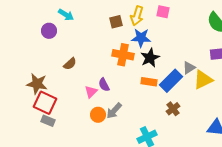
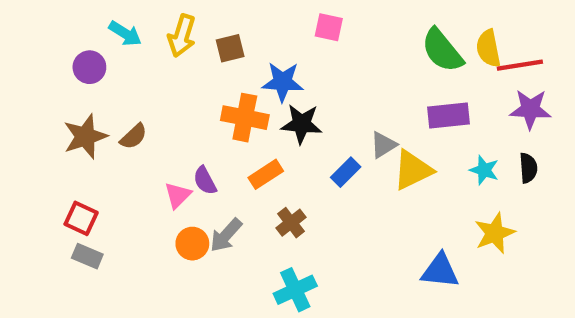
yellow arrow: (137, 16) -> (182, 36), moved
black star: (150, 58) -> (302, 124), turned 30
blue rectangle: (171, 81) -> (346, 172), size x0.6
orange rectangle: (149, 82) -> (266, 174), moved, turned -42
brown star: (37, 84) -> (85, 136), moved, turned -30
red square: (45, 103) -> (81, 218), size x0.7
brown cross: (173, 109) -> (291, 223), moved

